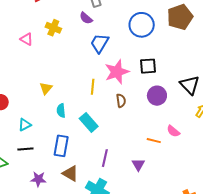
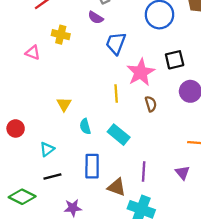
brown triangle: (70, 173) -> (117, 187), moved

